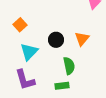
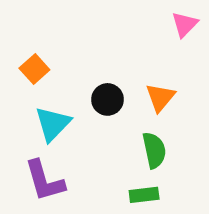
green semicircle: (69, 66) -> (154, 150), moved
green rectangle: (62, 86) -> (144, 195), moved

